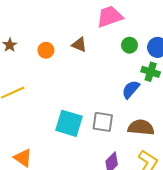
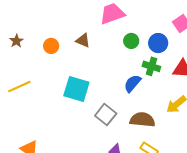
gray square: (103, 122) -> (106, 115), turned 30
cyan square: (69, 123) -> (76, 89), moved

